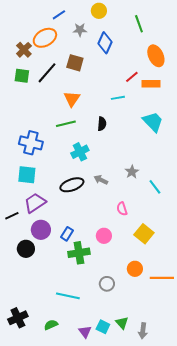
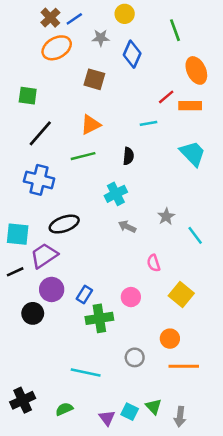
brown cross: (24, 50) -> (50, 18), moved
black line: (47, 73) -> (40, 133), moved
orange triangle: (72, 99) -> (91, 125), turned 30
cyan cross: (80, 152) -> (116, 194), moved
cyan square: (27, 175) -> (18, 234), moved
black ellipse: (72, 185) -> (64, 224), moved
orange line: (162, 278) -> (184, 366), moved

